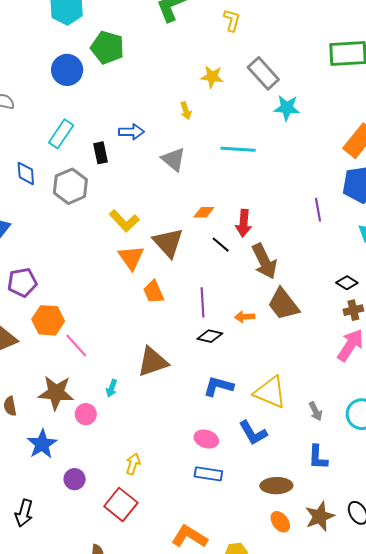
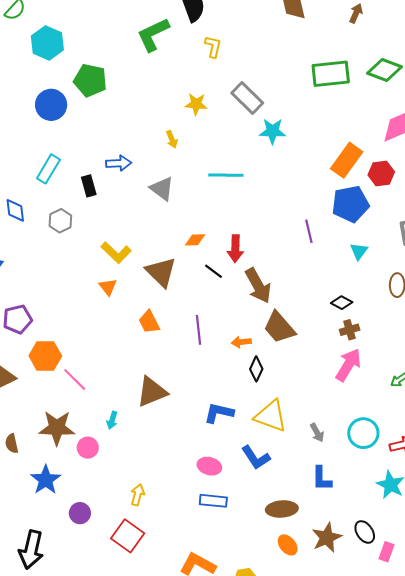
gray hexagon: (70, 186) -> (60, 221), size x0.7
orange triangle: (131, 258) -> (108, 287), moved, size x0.7
black diamond: (210, 336) -> (256, 369), moved, turned -75
black arrow: (24, 513) -> (31, 550), size x1.4

